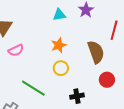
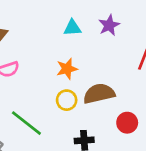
brown semicircle: (96, 52) -> (99, 94), moved, turned -90

